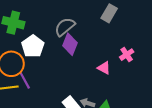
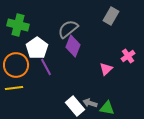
pink triangle: (104, 68) -> (106, 69), turned 48
purple line: (25, 80) -> (46, 67), moved

